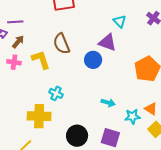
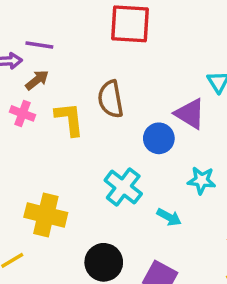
cyan cross: (56, 93) -> (123, 187), moved, size x1.5
cyan star: (132, 116) -> (202, 180), moved

